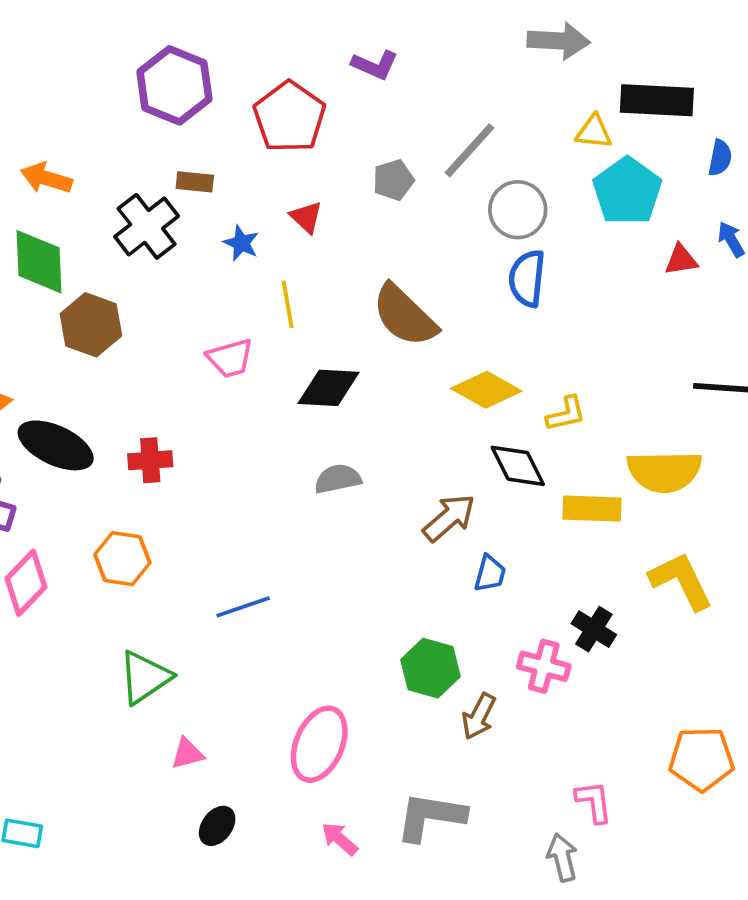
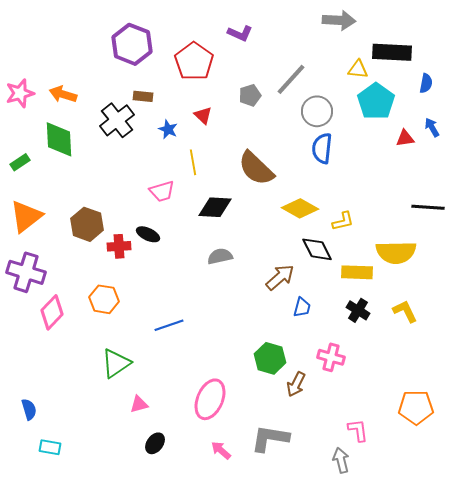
brown hexagon: (91, 325) -> (87, 224), moved
black ellipse: (56, 445) -> (148, 234), moved, size x0.6
yellow L-shape: (681, 581) -> (405, 311), size x0.7
black cross: (594, 629) -> (358, 310), moved

